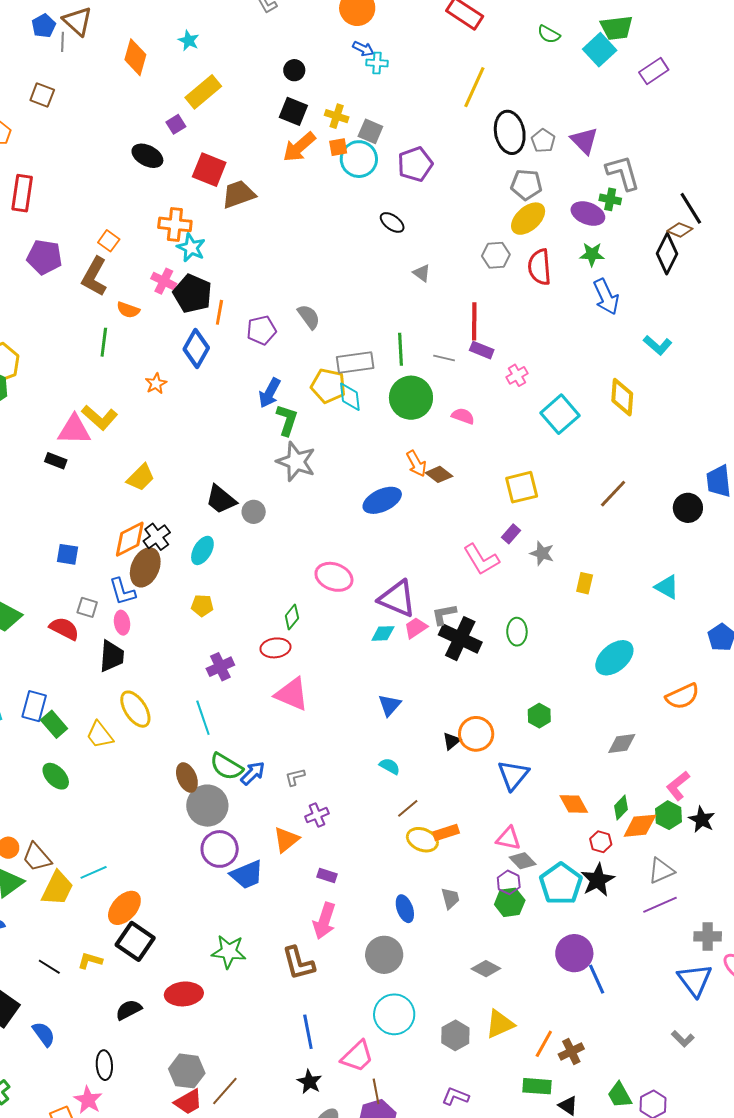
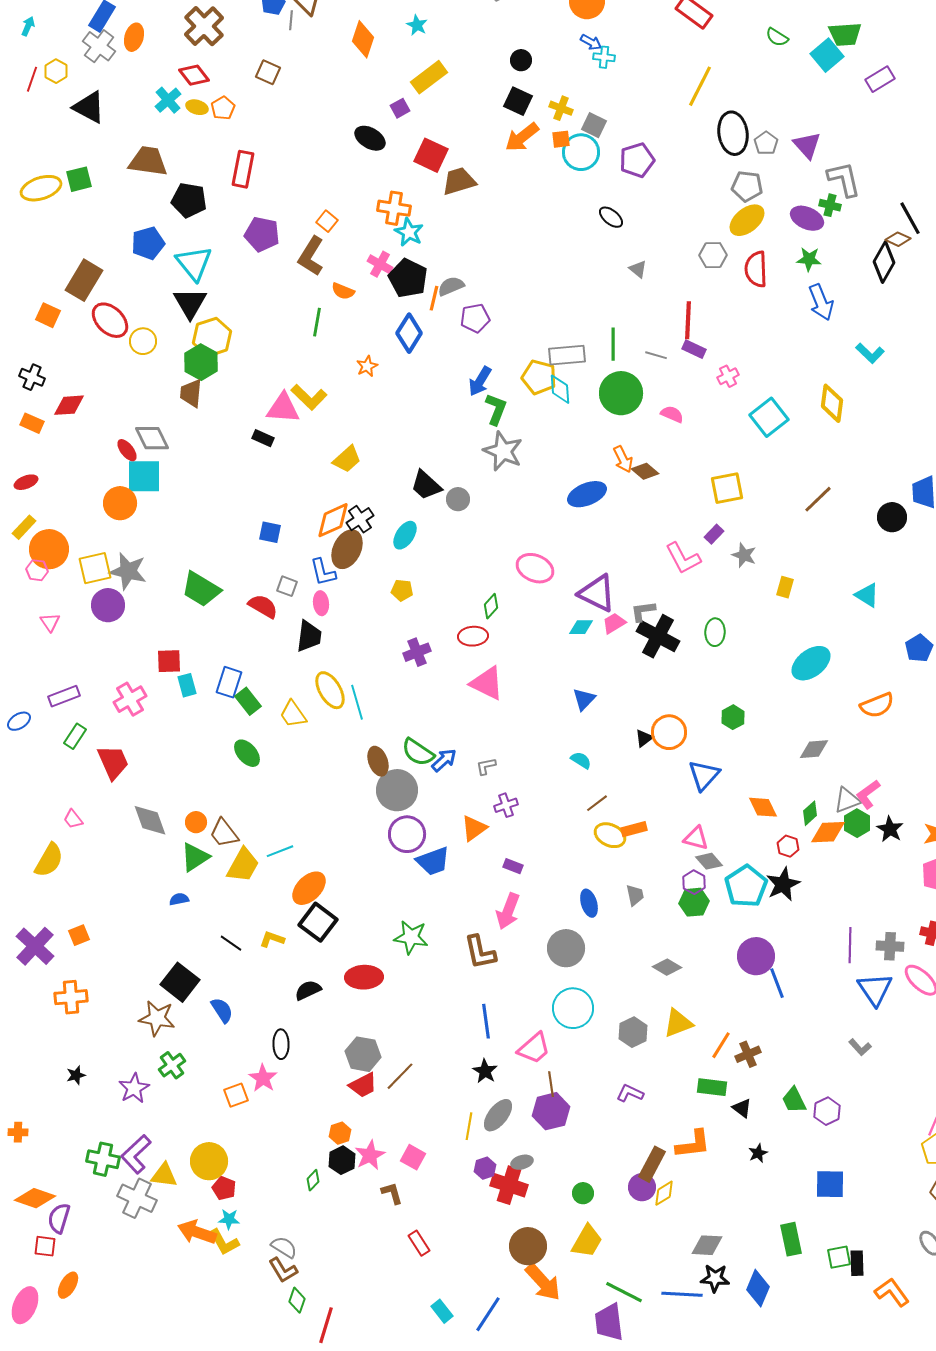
gray semicircle: (309, 317) -> (451, 286), moved, turned -80
cyan line: (203, 718) -> (357, 702), moved
gray triangle: (661, 871) -> (847, 800), moved
purple line: (660, 905) -> (850, 945), moved, turned -68

